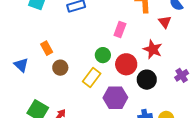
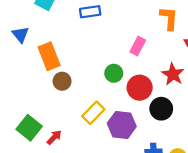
orange rectangle: (47, 48) -> (49, 56), size x1.6
blue triangle: (21, 65) -> (20, 35), moved
yellow rectangle: (92, 77) -> (93, 113), moved

